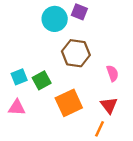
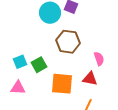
orange square: (69, 103) -> (62, 84), turned 30
red triangle: (109, 105) -> (90, 79), moved, turned -42

